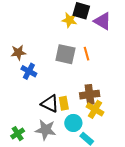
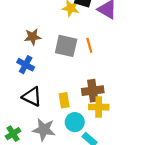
brown star: (18, 53) -> (33, 37), moved
black triangle: (50, 104) -> (32, 97), moved
yellow cross: (95, 109) -> (99, 107), turned -30

